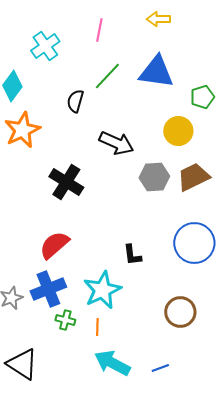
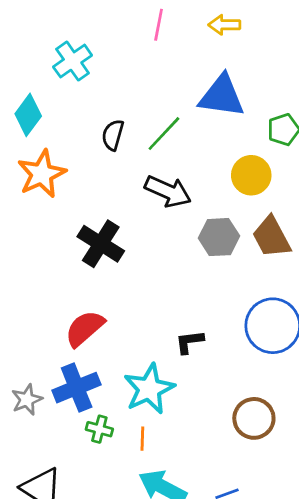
pink line: (99, 30) -> (159, 25), moved
green line: (107, 76) -> (164, 134), moved
brown trapezoid: (193, 177) -> (271, 237), turned -92
black L-shape: (132, 255) -> (189, 342), turned 90

